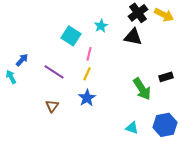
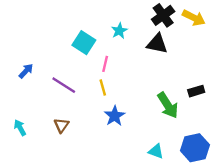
yellow line: (87, 74) -> (103, 87), turned -40
cyan arrow: (11, 77) -> (20, 128), moved
blue star: (87, 98) -> (115, 116), moved

